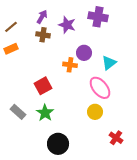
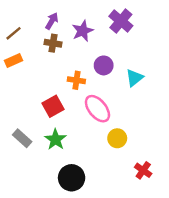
purple cross: (98, 17) -> (121, 21), turned 30
purple star: (67, 25) -> (83, 31), turned 30
orange cross: (70, 65) -> (76, 80), moved
pink ellipse: (100, 88) -> (97, 109), moved

